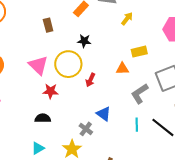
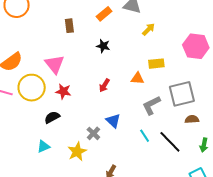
yellow circle: (68, 64) -> (32, 88), moved
black semicircle: (43, 118) -> (52, 117), turned -35
cyan line: (137, 125) -> (145, 136), turned -40

